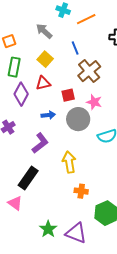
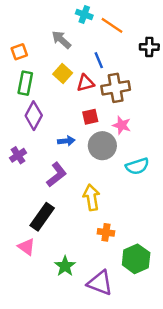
orange line: (86, 19) -> (112, 25), turned 60
brown cross: (89, 71) -> (116, 88), turned 30
red triangle: (43, 83) -> (85, 83), moved
green star: (48, 229) -> (65, 266), moved

